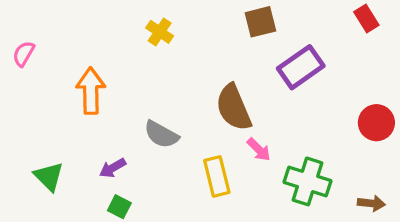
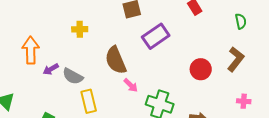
yellow cross: (160, 32) -> (80, 29), moved, turned -35
purple arrow: (113, 168) -> (51, 69), moved
yellow rectangle: (217, 176) -> (89, 101), moved

